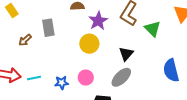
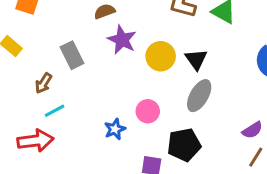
purple star: (98, 21) -> (122, 40), moved
yellow circle: (89, 44) -> (161, 56), moved
cyan line: (34, 78) -> (55, 111), moved

